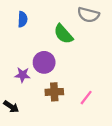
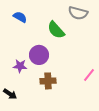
blue semicircle: (23, 19) -> (20, 17), turned -64
pink line: (86, 98) -> (89, 75), moved

